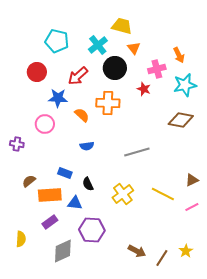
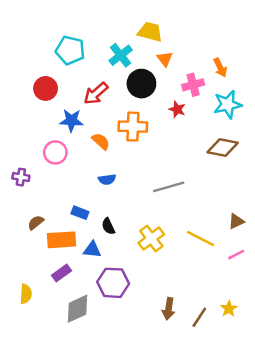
brown arrow: (137, 251) -> (169, 309), turned 72

